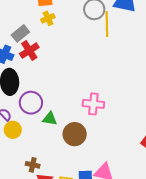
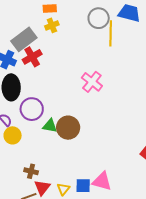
gray rectangle: (20, 33) -> (24, 39), size x1.4
pink cross: (93, 104) -> (92, 82), moved, turned 30
brown circle: (75, 134) -> (68, 128), moved

